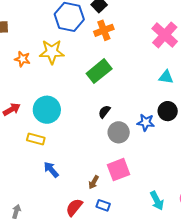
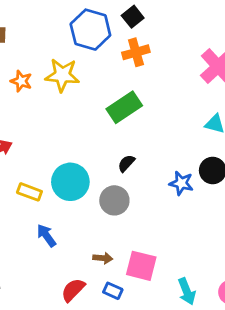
cyan circle: (47, 110) -> (70, 182), moved
gray circle: (119, 132) -> (114, 200), moved
pink square: (118, 170) -> (141, 266), moved, turned 30
brown arrow: (94, 182) -> (103, 258), turned -120

